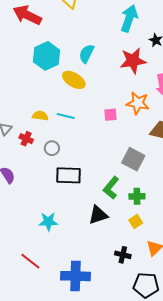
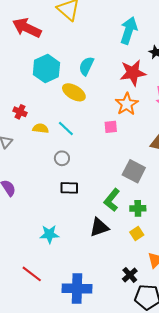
orange star: (138, 103) -> (127, 104), moved, turned 30
cyan line: (66, 116) -> (66, 129), turned 30
red cross: (26, 139) -> (20, 112), moved
gray circle: (52, 148) -> (62, 158), moved
black rectangle: (69, 175) -> (69, 188), size x0.7
black cross: (123, 255) -> (130, 275), moved, turned 35

